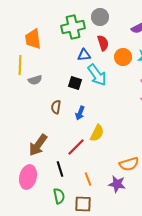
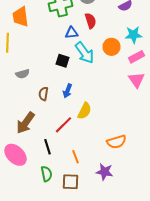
orange circle: (123, 57) -> (112, 47), moved
gray semicircle: (35, 80) -> (22, 74), moved
brown semicircle: (56, 107) -> (44, 94), moved
pink ellipse: (28, 177) -> (16, 155), turned -60
purple star: (117, 184) -> (104, 172), moved

